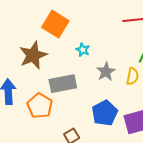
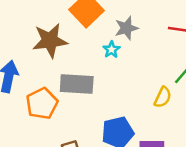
gray star: (106, 72) -> (126, 28), moved

